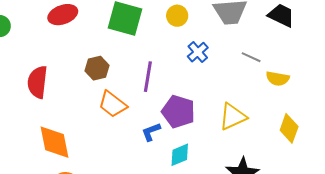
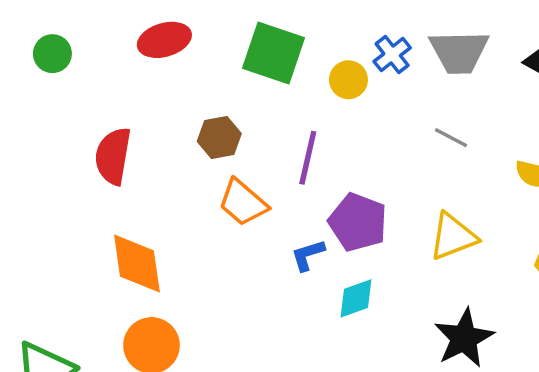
yellow circle: (177, 16) -> (348, 80), moved
blue cross: (198, 52) -> (392, 55), moved
gray line: (251, 57) -> (451, 138), moved

